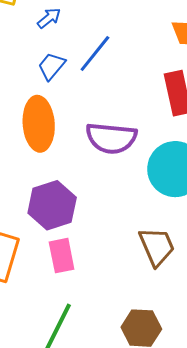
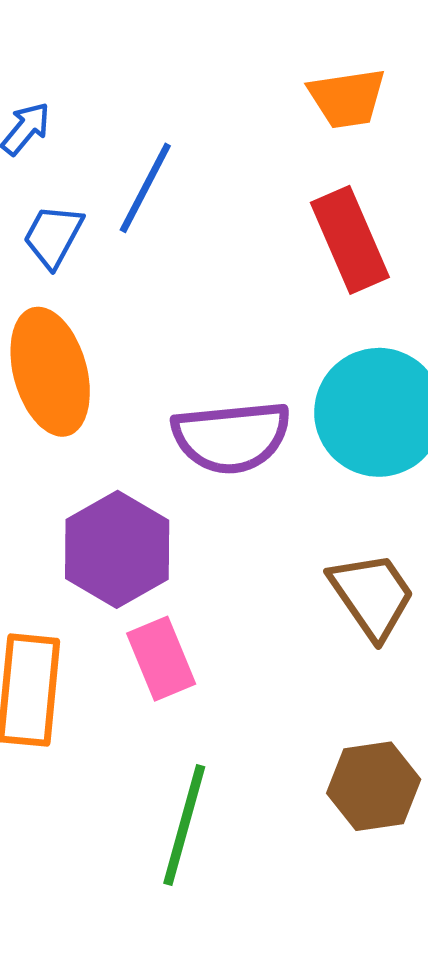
purple semicircle: (111, 138) -> (231, 437), moved

